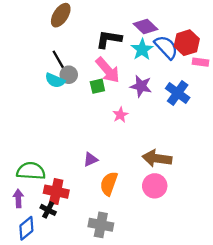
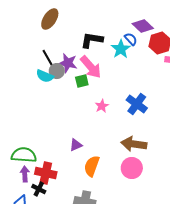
purple diamond: (146, 27) -> (143, 26), moved
blue semicircle: (166, 47) -> (131, 39), moved, size x0.6
purple star: (141, 86) -> (68, 63), moved
blue cross: (178, 93) -> (137, 104), moved
purple arrow: (18, 198) -> (25, 174), moved

